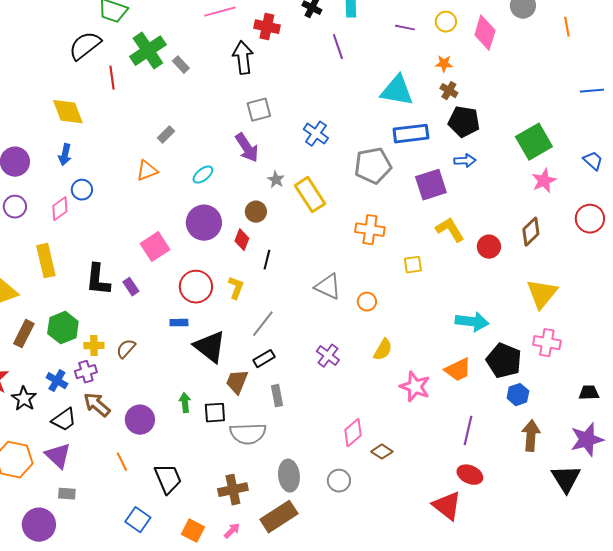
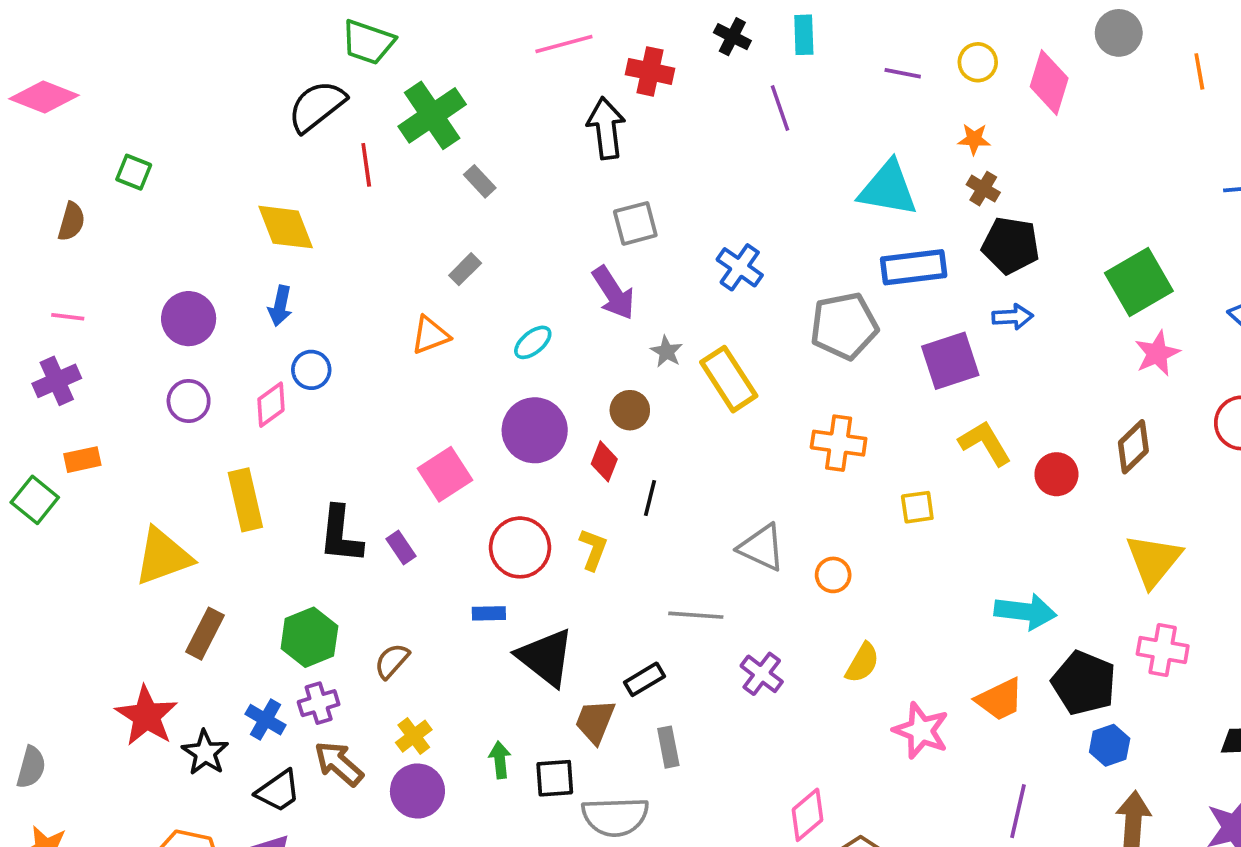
gray rectangle: (181, 65) -> (480, 181), moved
gray line: (263, 324) -> (696, 615), moved, turned 56
green hexagon: (63, 328) -> (309, 637), moved
yellow cross: (94, 346) -> (414, 736), moved, turned -36

